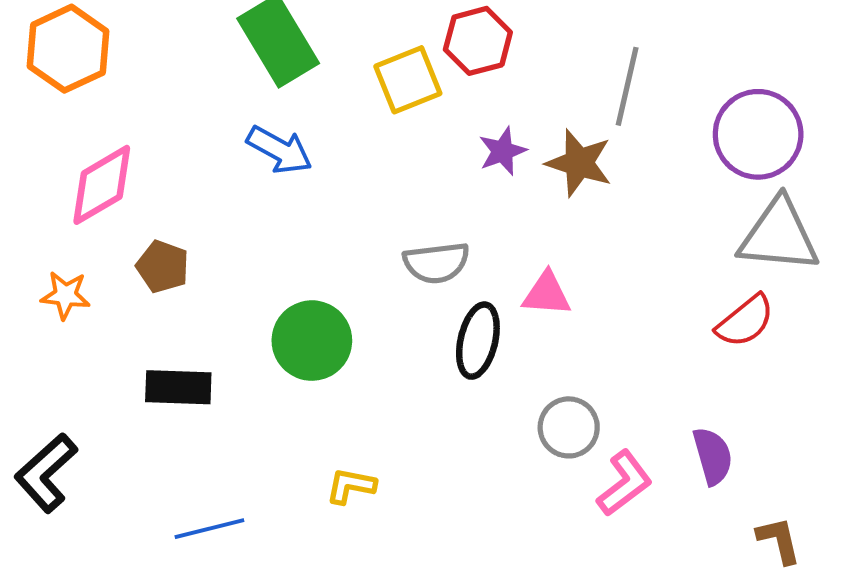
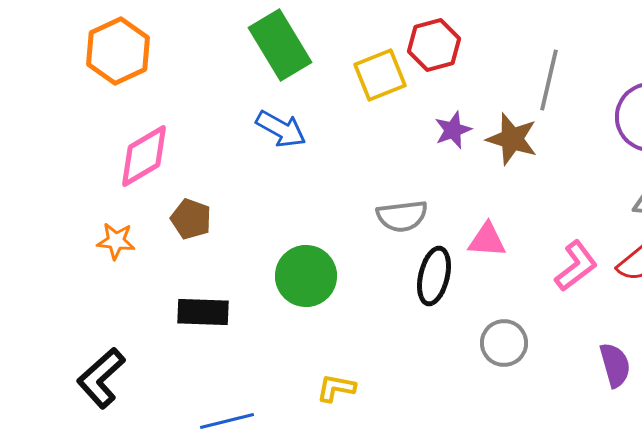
pink L-shape: (624, 483) -> (576, 266), moved

